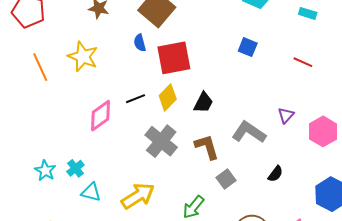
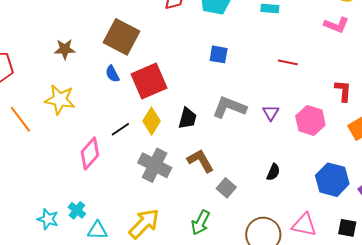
red line: (303, 62) -> (288, 62), moved
gray L-shape: (249, 132) -> (229, 107), moved

